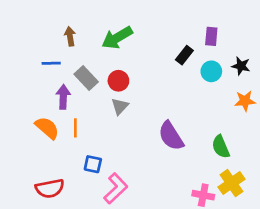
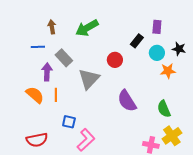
red circle: (118, 81) -> (115, 60), moved
orange star: (245, 101) -> (168, 71), moved
gray triangle: (120, 106) -> (89, 79), size x1.6

